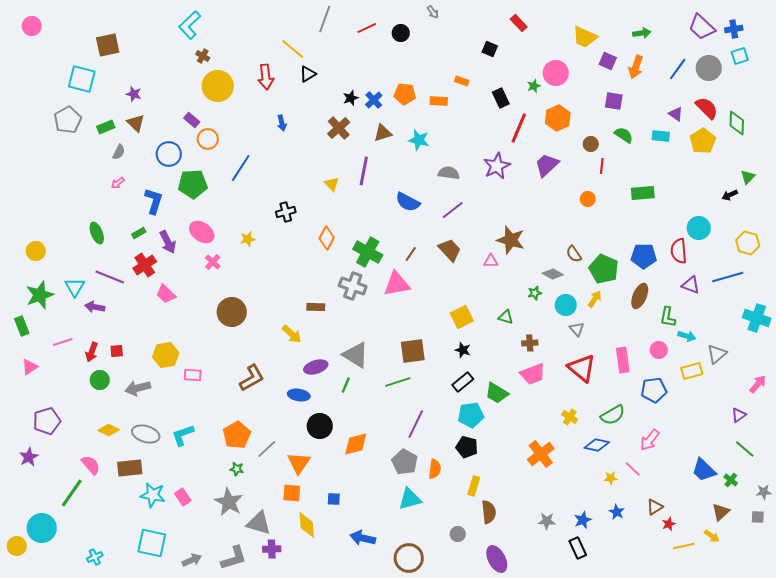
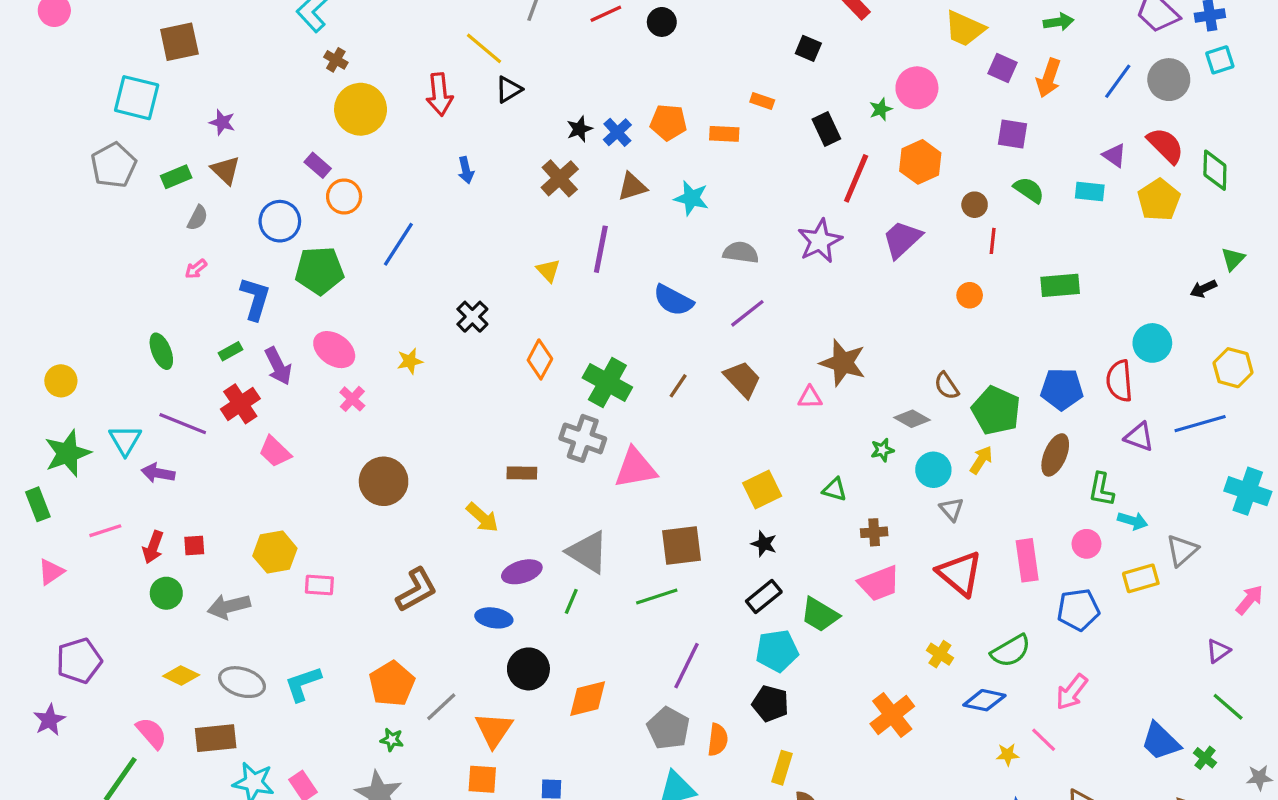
black cross: (286, 212) -> (472, 317), turned -30
pink triangle: (397, 284) -> (635, 468), moved

